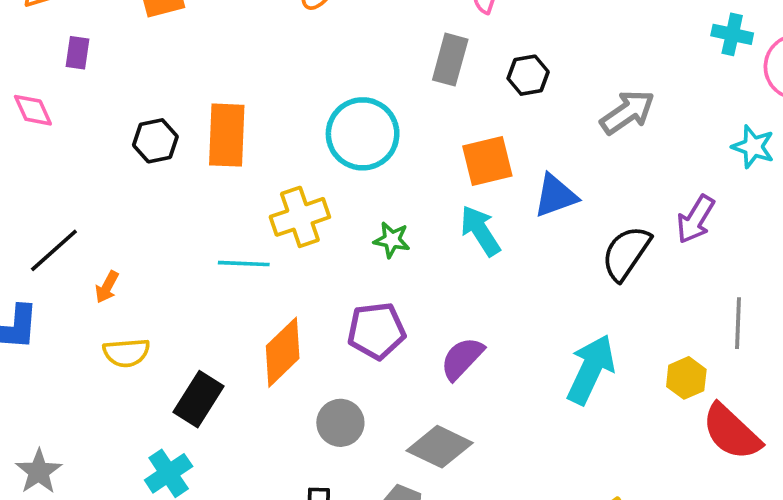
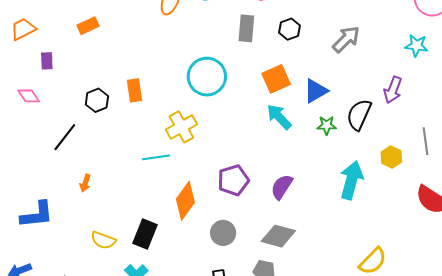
orange rectangle: (227, 135) -> (134, 90), size x0.7
green star: (392, 240) -> (327, 125), moved
black line: (54, 250) -> (65, 137), moved
yellow semicircle: (126, 353) -> (103, 240), moved, turned 35
yellow hexagon: (686, 378) -> (391, 157), moved

